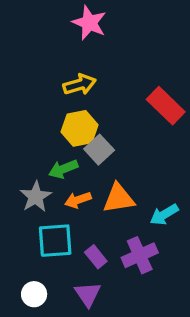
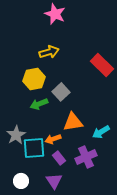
yellow hexagon: (80, 128) -> (34, 79), moved
gray star: (36, 197) -> (16, 135), moved
orange arrow: (78, 200) -> (53, 139), moved

